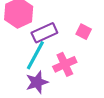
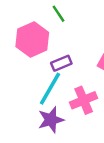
purple rectangle: (44, 33) -> (61, 63), size x0.7

